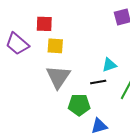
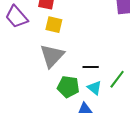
cyan triangle: (109, 65) -> (94, 88), moved, turned 49

